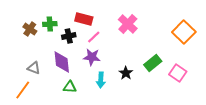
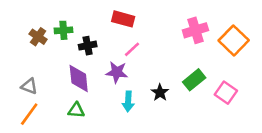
red rectangle: (84, 19) -> (123, 19), moved
pink cross: (128, 24) -> (195, 30), moved, turned 30
pink line: (94, 37) -> (132, 49), moved
gray triangle: (34, 68) -> (29, 86), moved
green triangle: (70, 87) -> (76, 110), moved

